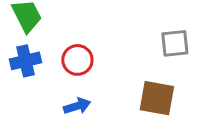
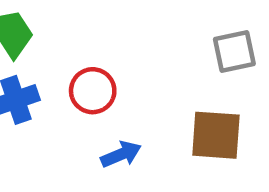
blue arrow: (77, 106) -> (121, 154), moved

